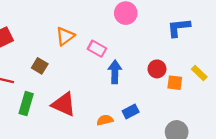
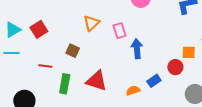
pink rectangle: (97, 49) -> (120, 31), turned 49
red circle: (157, 69) -> (175, 67), moved

